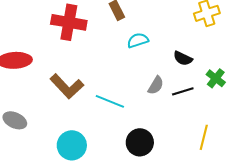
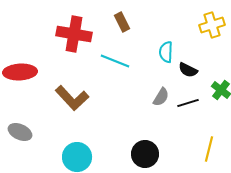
cyan semicircle: (138, 40) -> (166, 52), moved, turned -70
cyan line: (110, 101) -> (115, 61), moved

